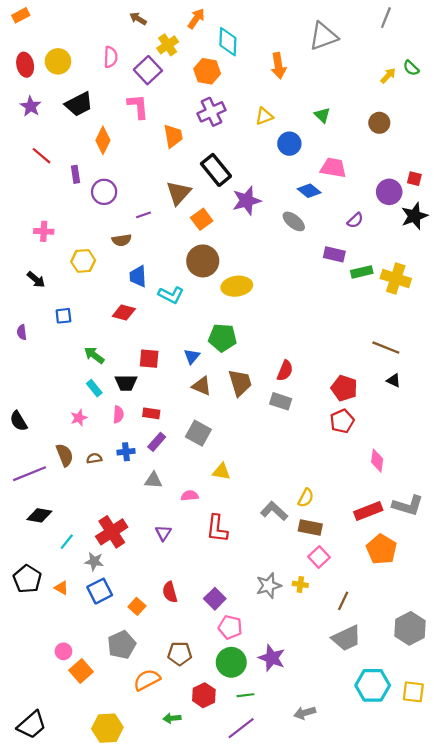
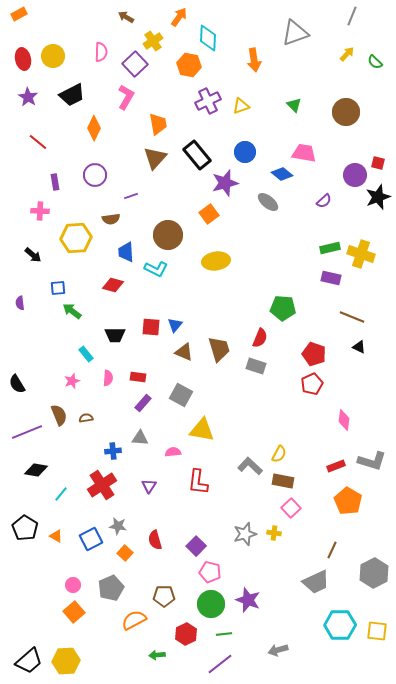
yellow arrow: (388, 76) -> (347, 54), moved
pink L-shape: (138, 106) -> (126, 97), turned 35
purple cross: (212, 112) -> (208, 101), moved
brown circle: (379, 123) -> (346, 112), size x1.4
blue circle: (289, 144) -> (245, 152), moved
purple rectangle: (76, 174) -> (55, 182), moved
brown triangle: (179, 193) -> (155, 158), moved
orange square: (202, 219) -> (209, 214), moved
purple rectangle: (334, 254) -> (331, 278), moved
yellow hexagon: (83, 261) -> (76, 238), size x1.4
brown circle: (203, 261) -> (168, 235), moved
green pentagon: (222, 338) -> (283, 308), moved
green arrow: (94, 355) -> (72, 311), moved
red square: (149, 359) -> (151, 327), moved
black trapezoid: (126, 383) -> (115, 335), moved
blue cross: (126, 452) -> (113, 451), moved
yellow triangle: (221, 472) -> (202, 430), size x1.5
red rectangle: (368, 511) -> (336, 466), size x0.7
gray star: (94, 561) -> (118, 526), moved
brown line: (343, 601) -> (332, 550), moved
pink circle: (63, 651) -> (73, 585), moved
yellow hexagon: (107, 728) -> (66, 661), moved

